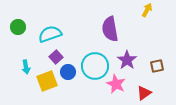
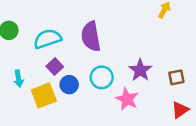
purple semicircle: (110, 29) -> (91, 36), moved
cyan circle: (95, 66) -> (102, 77), size x0.7
red triangle: (144, 93) -> (180, 110), moved

